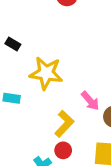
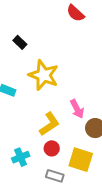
red circle: (63, 150) -> (52, 148), moved

